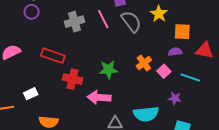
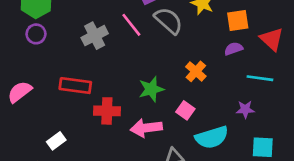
red triangle: (205, 50) -> (272, 39), turned 42
pink square: (164, 71) -> (185, 110), moved

